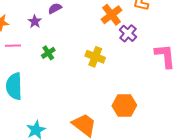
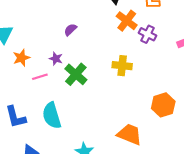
purple star: (35, 22) -> (56, 59), moved
green cross: (48, 53) -> (76, 74), size x1.6

